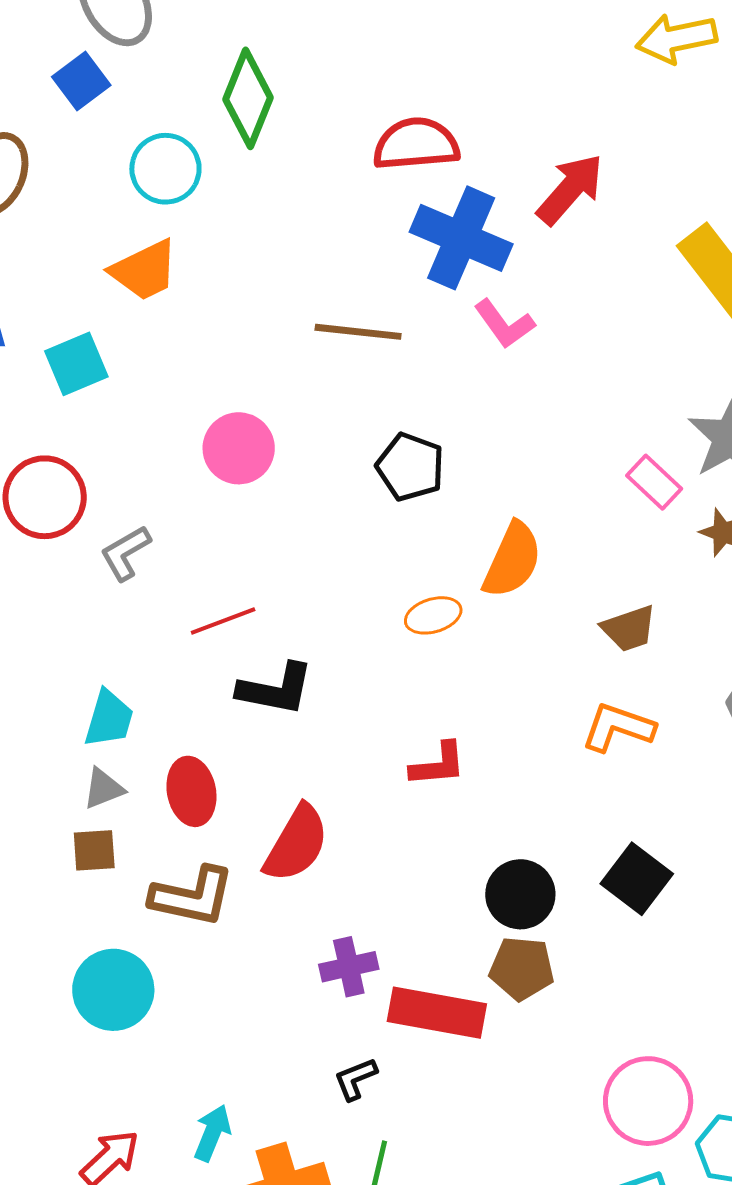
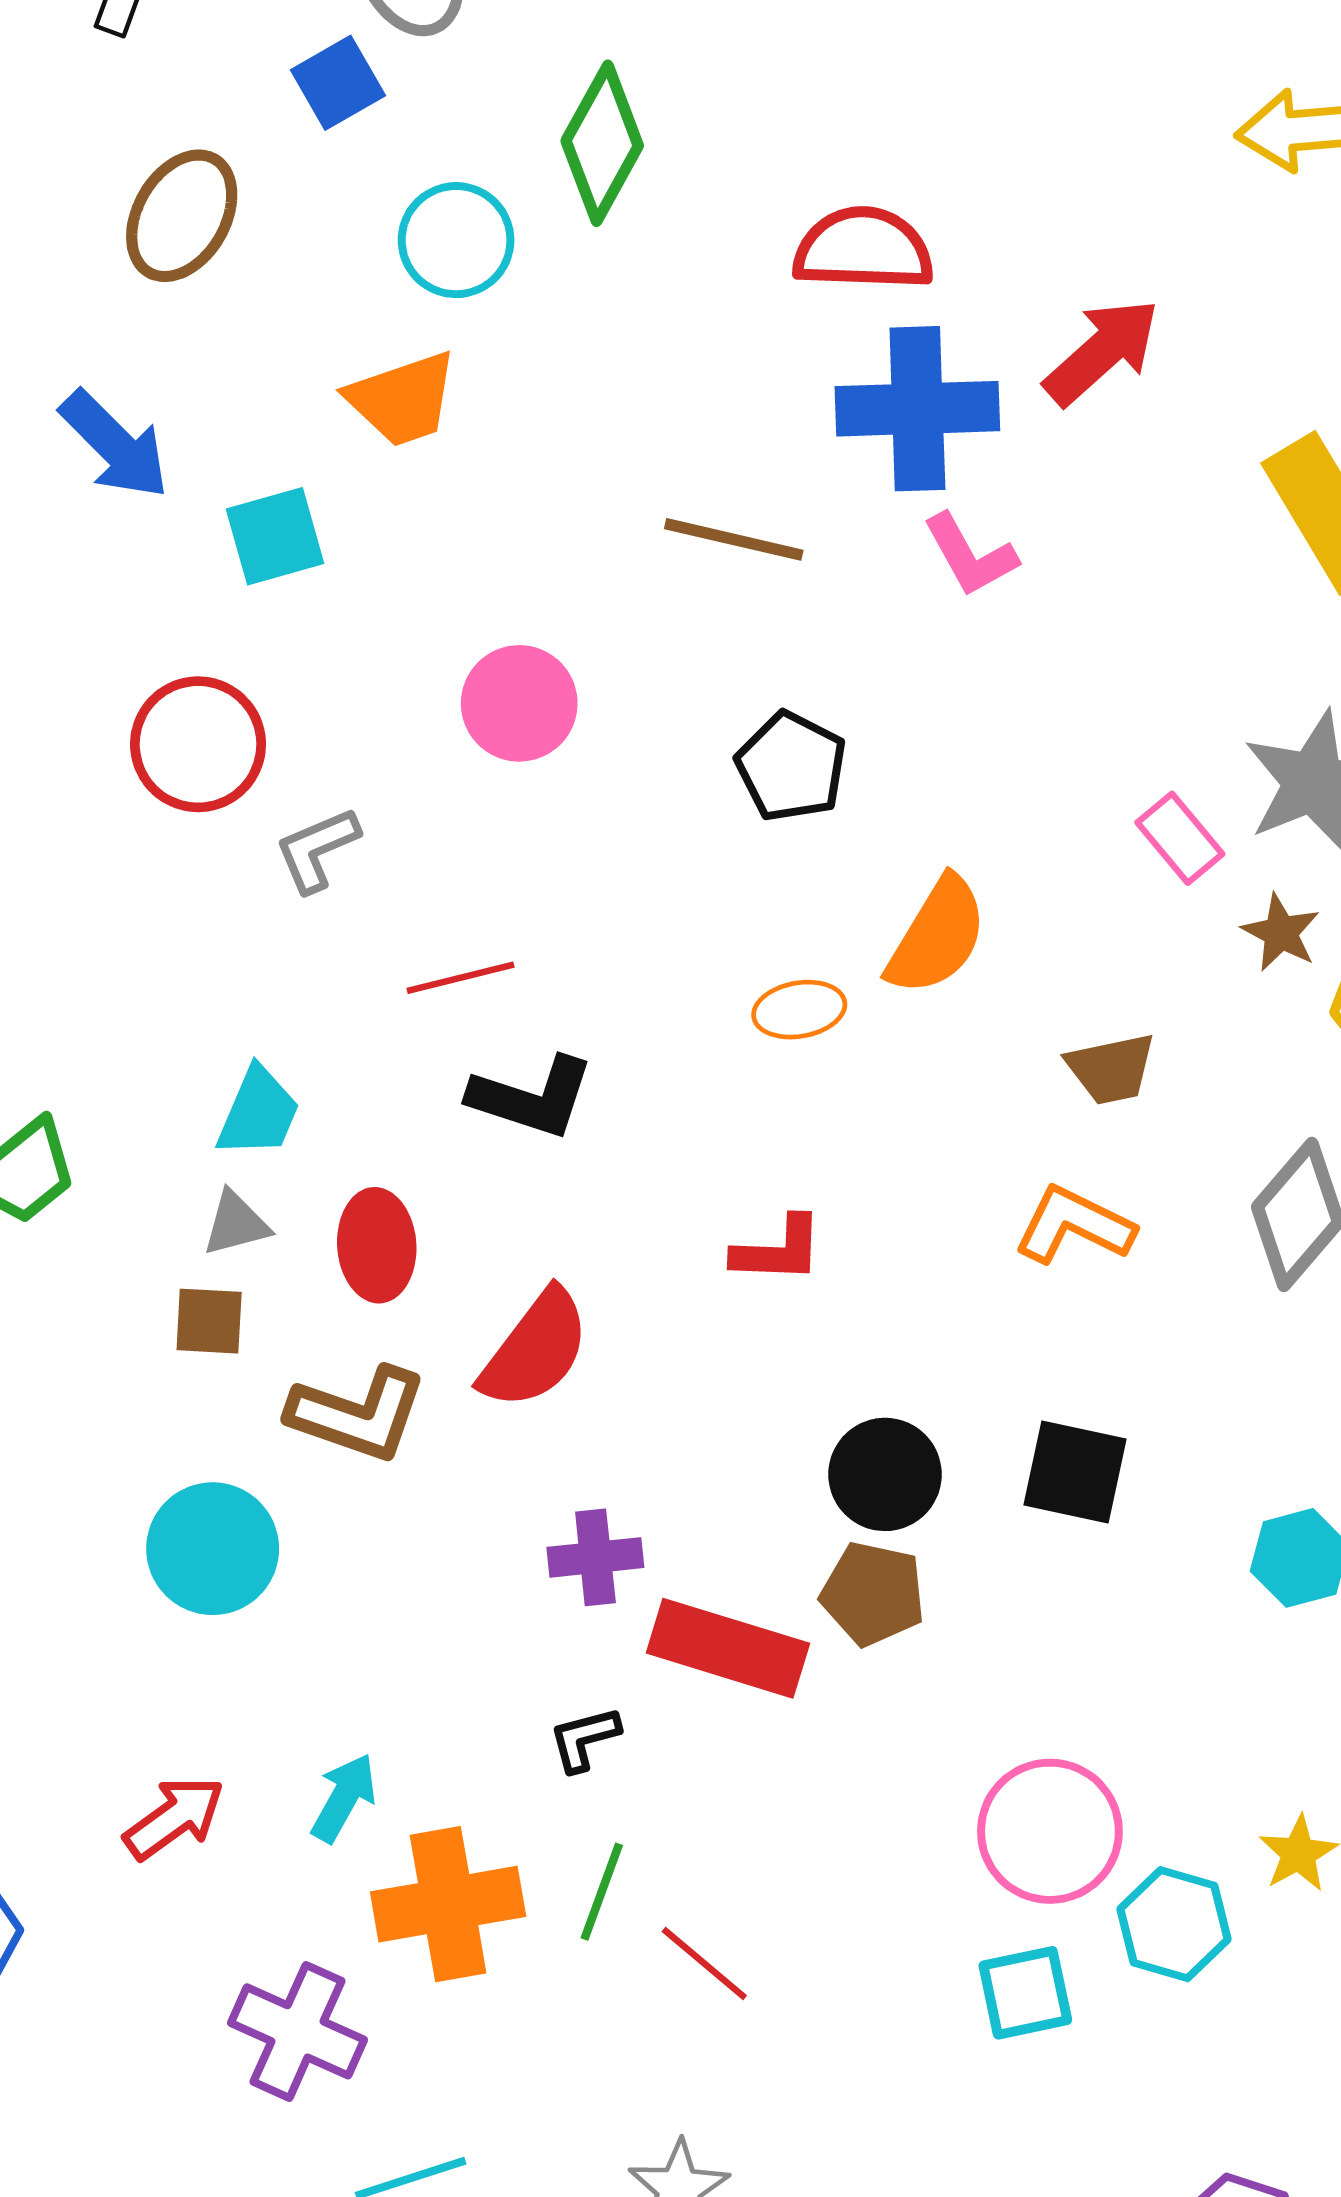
blue cross: (461, 238) -> (917, 409), turned -32
black square: (637, 879) -> (1075, 1472), turned -32

